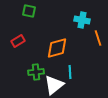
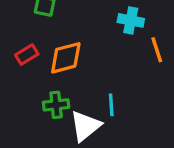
orange diamond: (57, 48) -> (66, 58), moved

